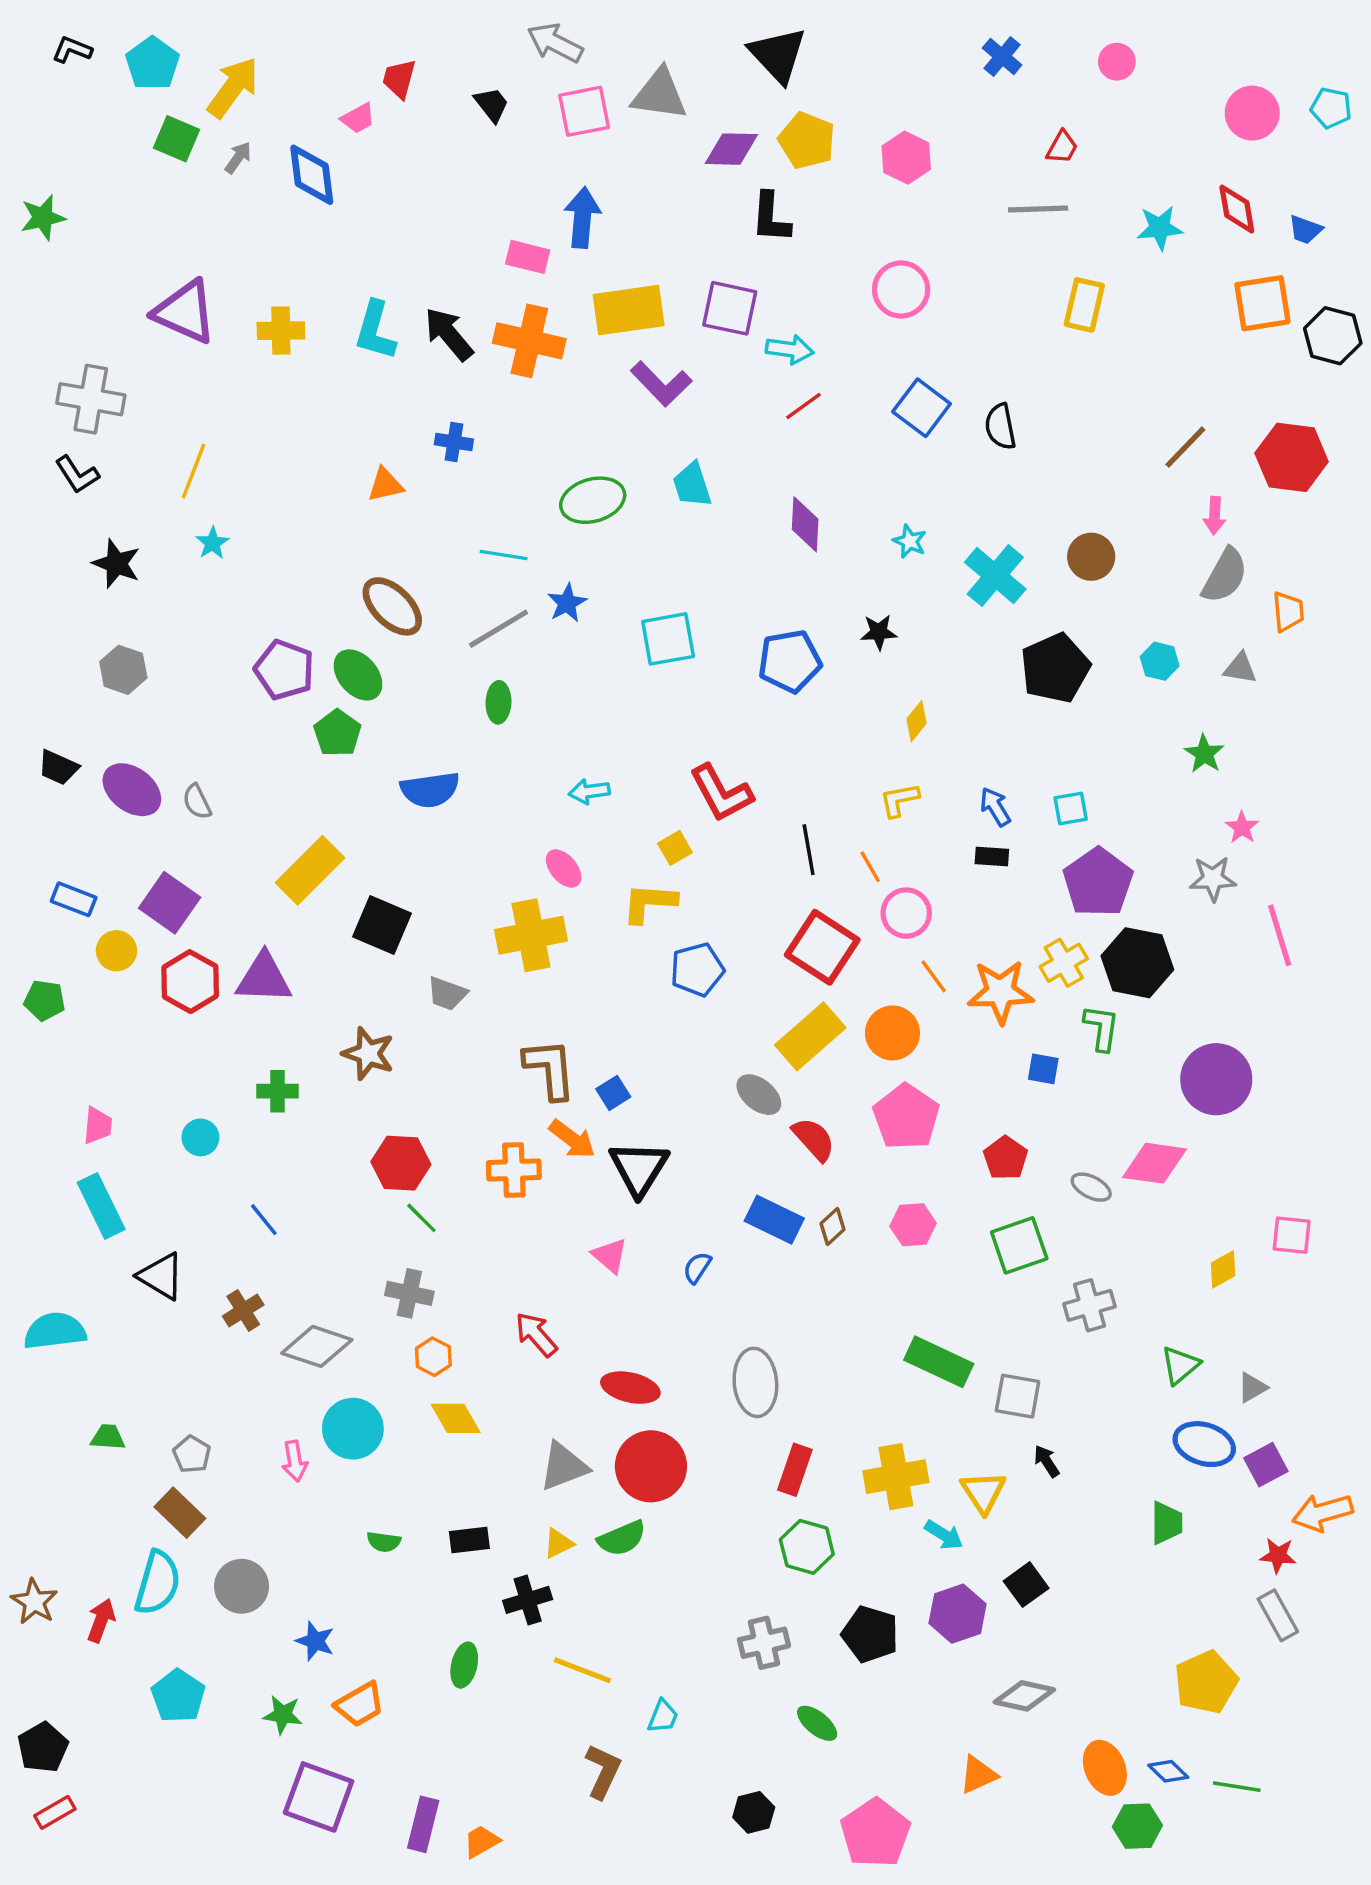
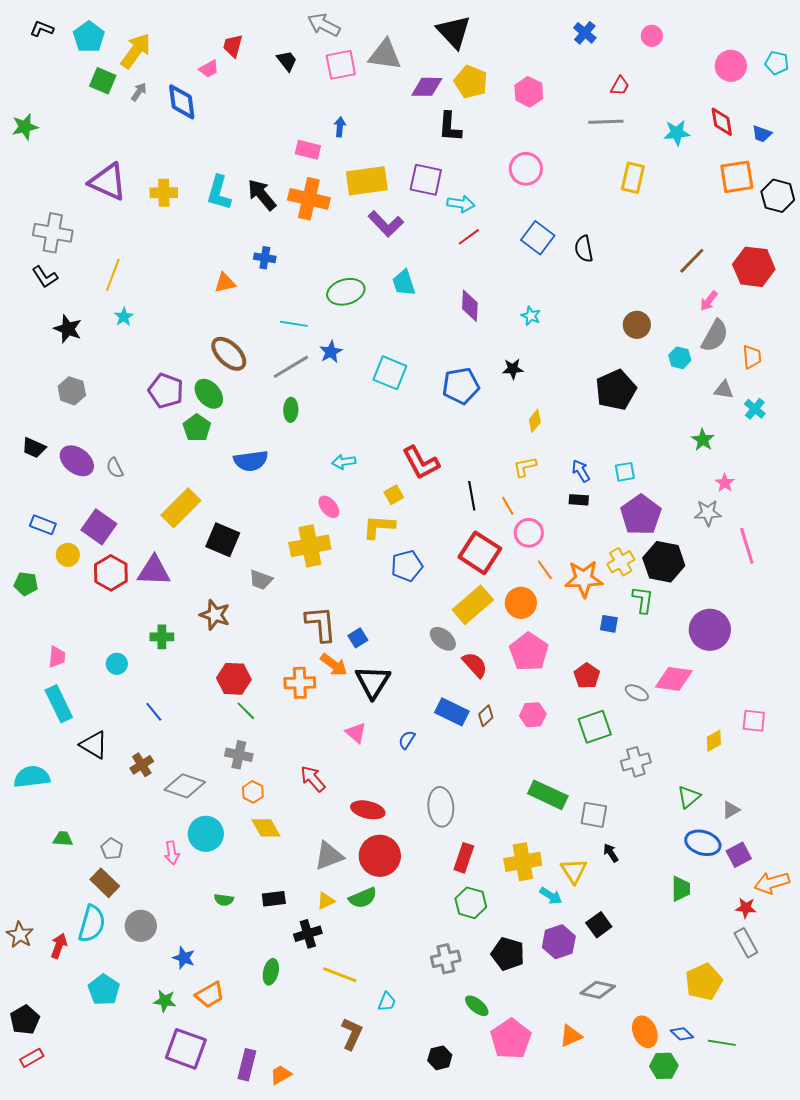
blue arrow: (582, 218) -> (340, 127), size x0.6
pink arrow: (1215, 516) -> (709, 301), turned 35
cyan cross: (995, 576) -> (755, 409), moved, size x0.6
cyan square: (668, 639) -> (390, 373), turned 32
cyan hexagon: (1160, 661) -> (680, 358), moved
pink pentagon: (875, 1833) -> (511, 1039), moved

